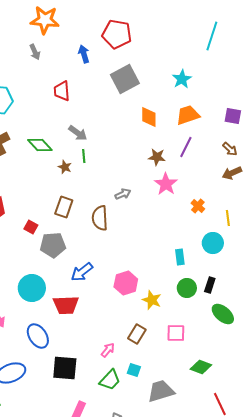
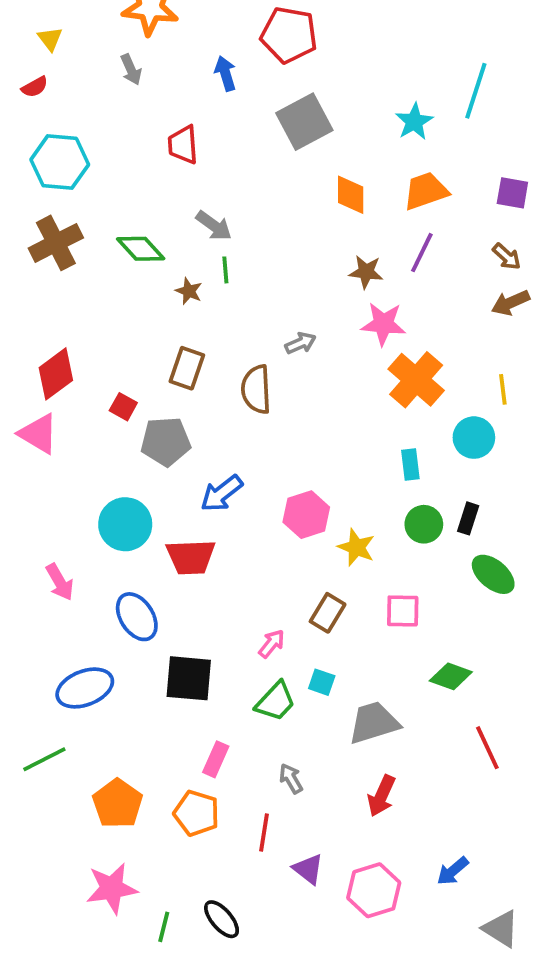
cyan line: (212, 36) -> (476, 91), moved
pink star: (166, 184) -> (383, 324), turned -30
orange cross: (198, 206) -> (416, 380), moved, size x2.0

